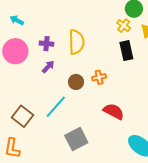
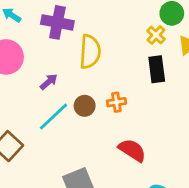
purple cross: (46, 44) -> (57, 22), moved, size x1.6
cyan line: (56, 107) -> (53, 116), moved

